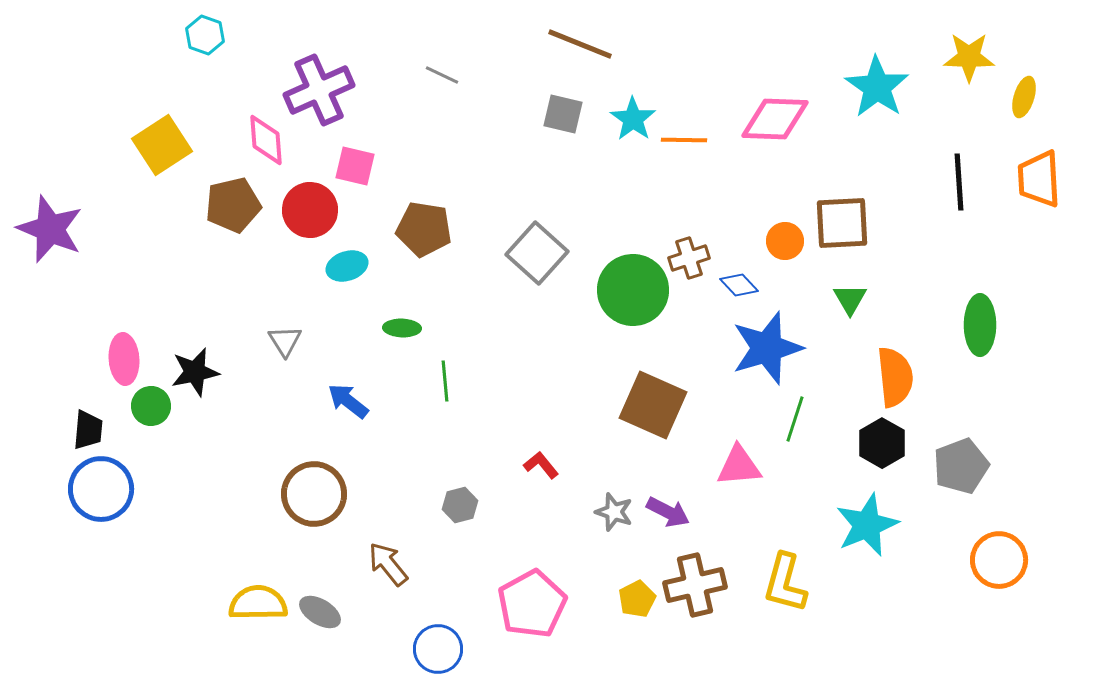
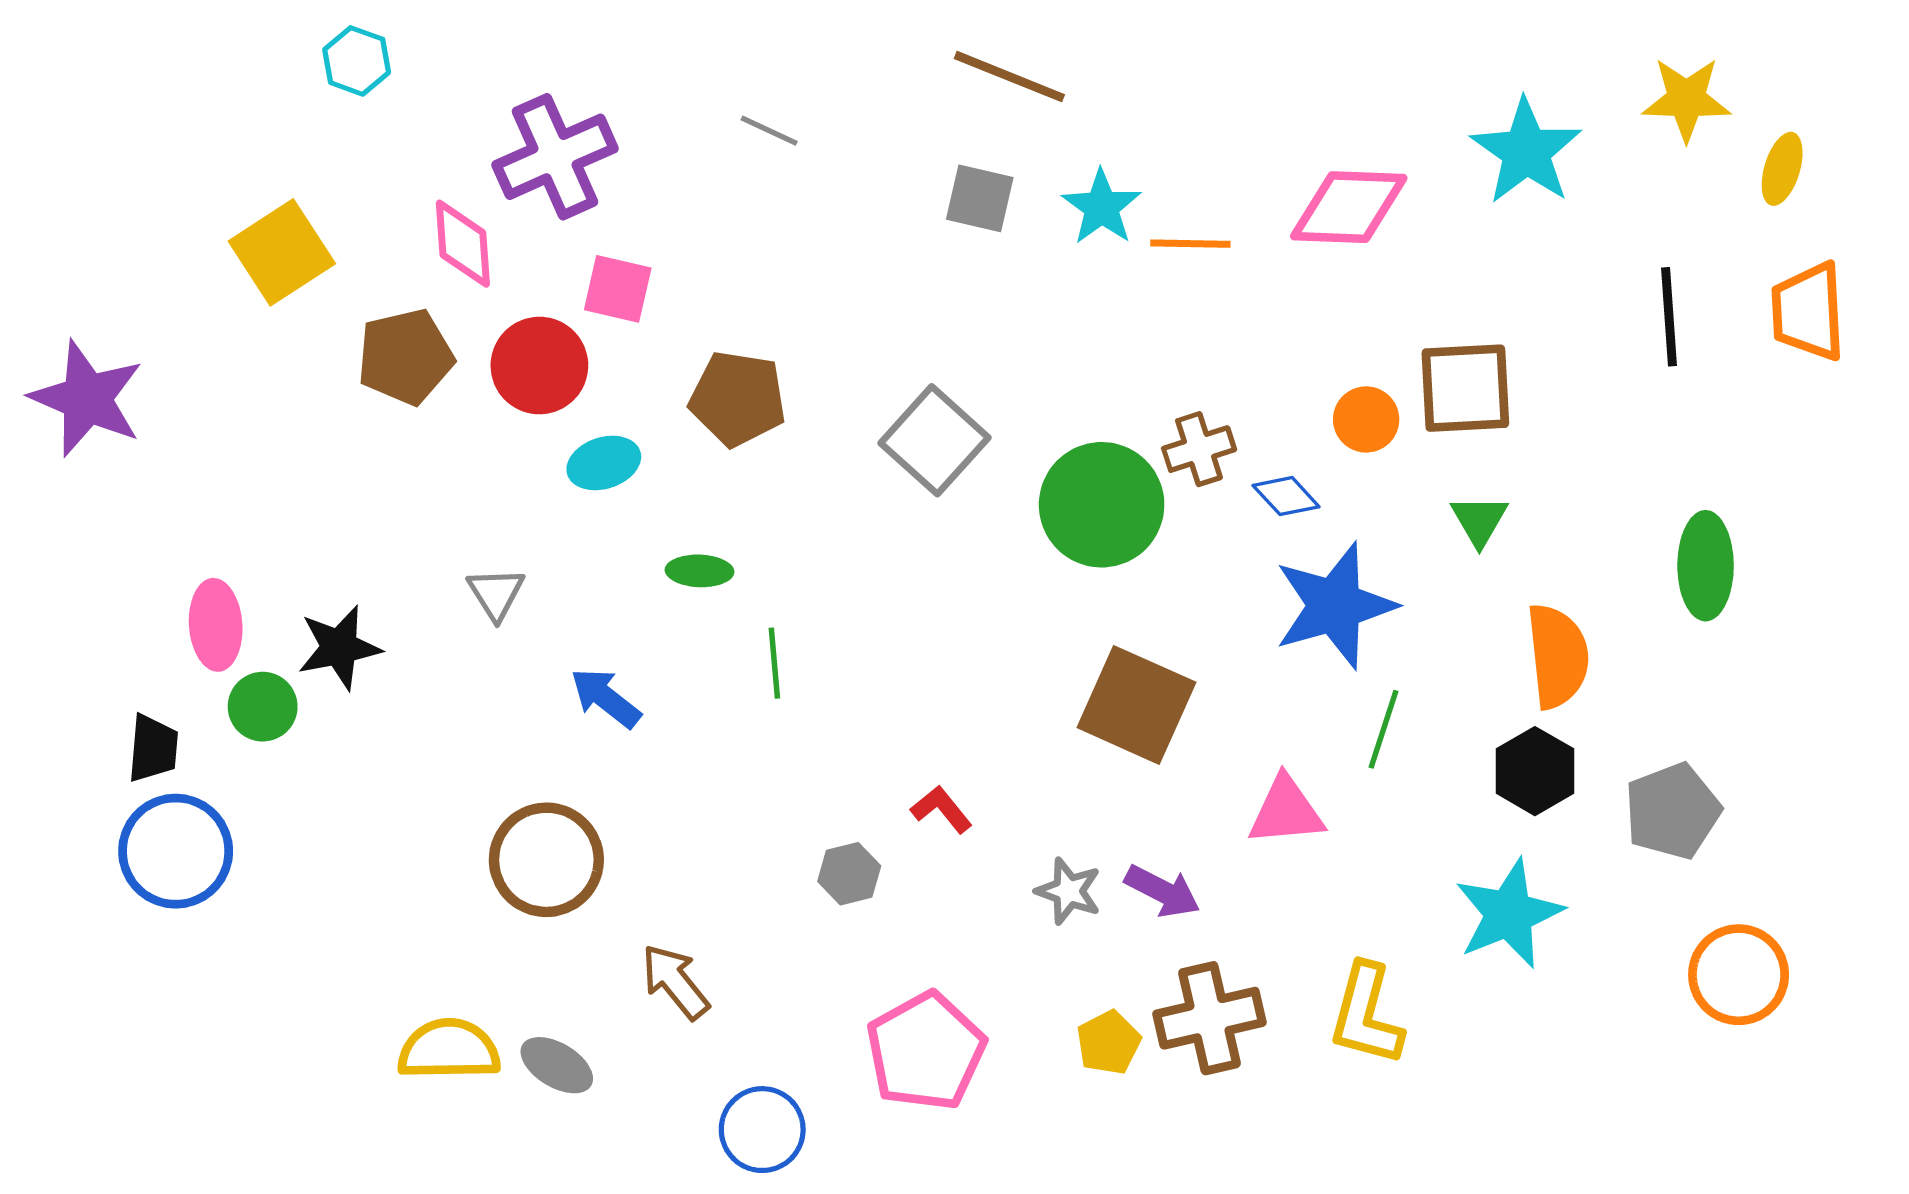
gray hexagon: (460, 505) -> (849, 874), moved

